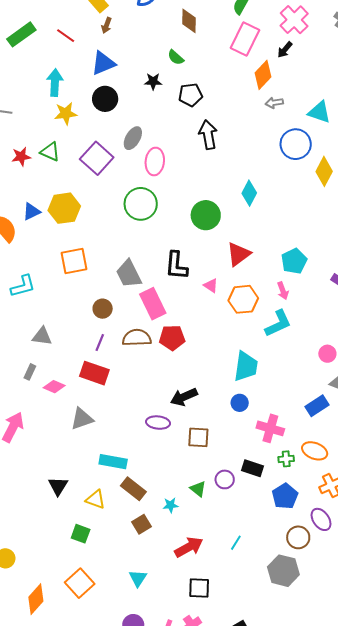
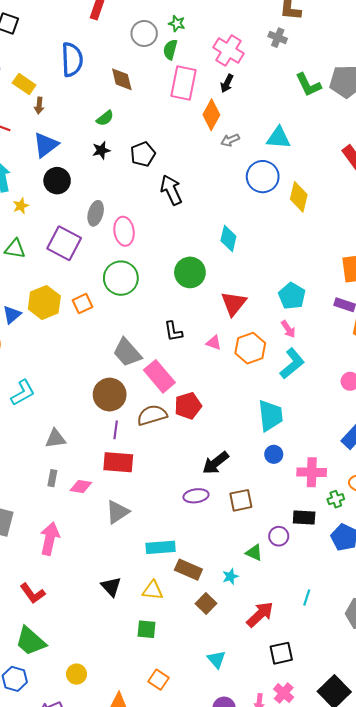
green semicircle: (176, 57) -> (105, 118), moved, turned -66
yellow star: (66, 113) -> (21, 206), size x0.7
orange square: (74, 261) -> (82, 304), moved, size x0.7
black L-shape: (176, 266) -> (173, 331), size x0.7
brown circle: (103, 309) -> (110, 395), size x1.6
orange square: (80, 583) -> (158, 680), size x0.7

